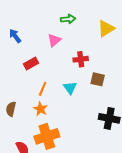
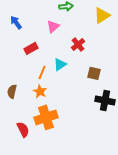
red cross: (81, 59) -> (78, 44), turned -32
brown square: (98, 79) -> (94, 73), moved
cyan triangle: (70, 88) -> (60, 64), moved, turned 32

